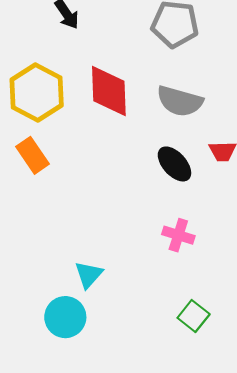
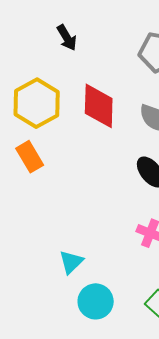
cyan circle: (65, 317) -> (96, 301), moved

